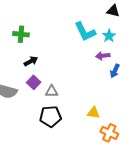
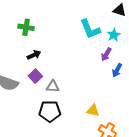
purple arrow: (103, 56) -> (106, 54), turned -56

